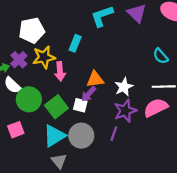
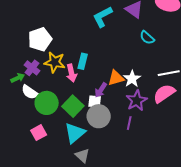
cyan rectangle: (75, 43) -> (83, 61), moved
cyan semicircle: (161, 56) -> (147, 38), moved
yellow star: (44, 57) -> (55, 62), turned 30
orange triangle: (95, 79) -> (116, 78), moved
gray circle: (81, 136) -> (99, 116), moved

